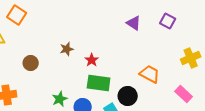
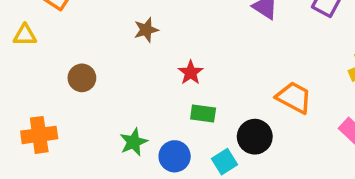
brown star: (67, 49) -> (146, 30), moved
green rectangle: (99, 83) -> (203, 114), size x0.6

